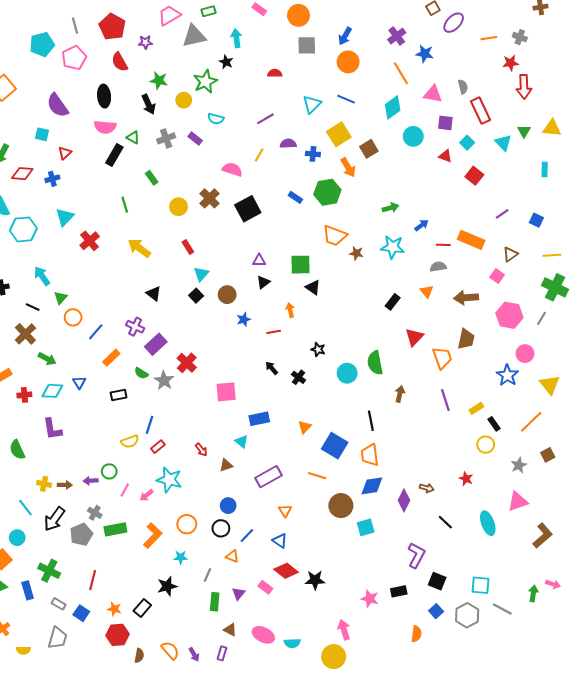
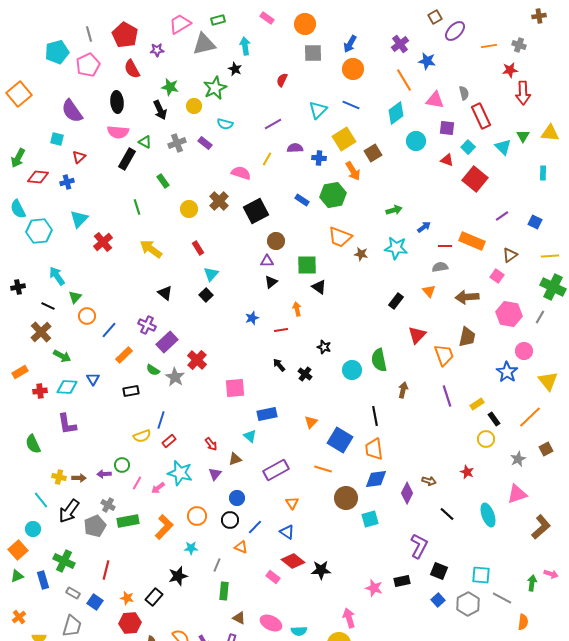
red semicircle: (275, 73) -> (282, 80), turned -64
red square: (474, 176) -> (475, 179), size x1.4
brown circle: (227, 295) -> (276, 241), moved
purple triangle: (238, 593) -> (215, 474), moved
orange semicircle: (416, 634) -> (523, 622), moved

